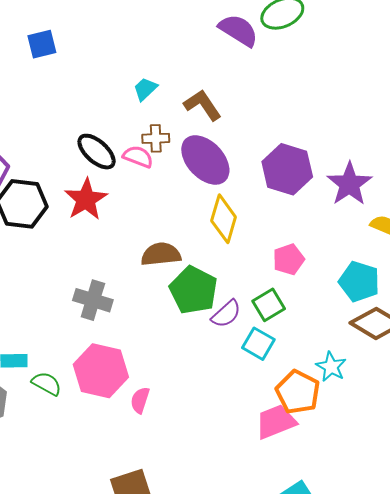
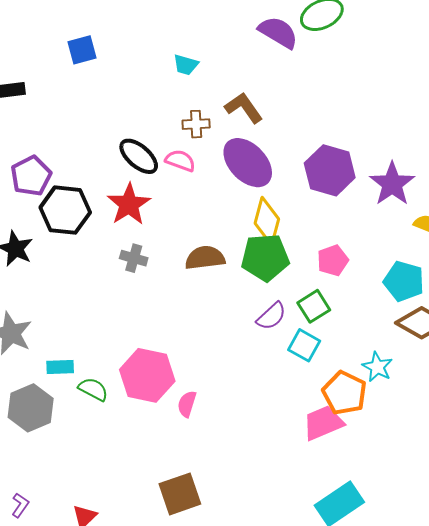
cyan trapezoid: (145, 89) -> (186, 65), moved, turned -120
brown cross: (156, 138) -> (196, 124), moved
green pentagon: (193, 290) -> (265, 257), moved, turned -30
gray cross: (93, 300) -> (134, 258), moved, size x0.7

